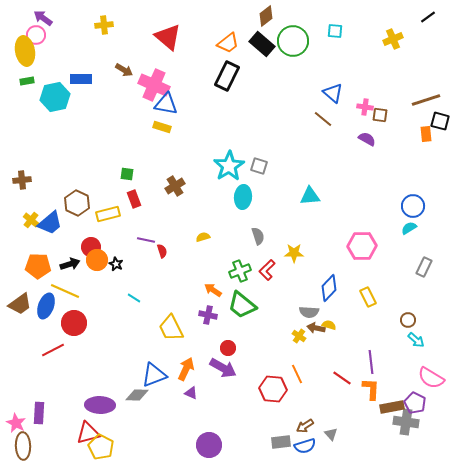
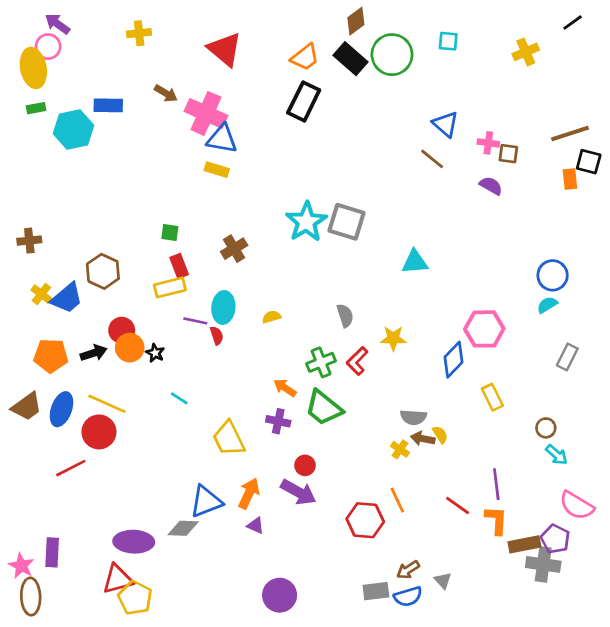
gray square: (259, 166) -> (346, 222), size x1.6
cyan ellipse: (243, 197) -> (223, 307), moved
yellow rectangle: (108, 214) -> (170, 287), moved
blue diamond: (329, 288) -> (454, 360), moved
yellow line: (65, 291) -> (107, 404), moved
yellow semicircle: (329, 325) -> (440, 435), turned 40

